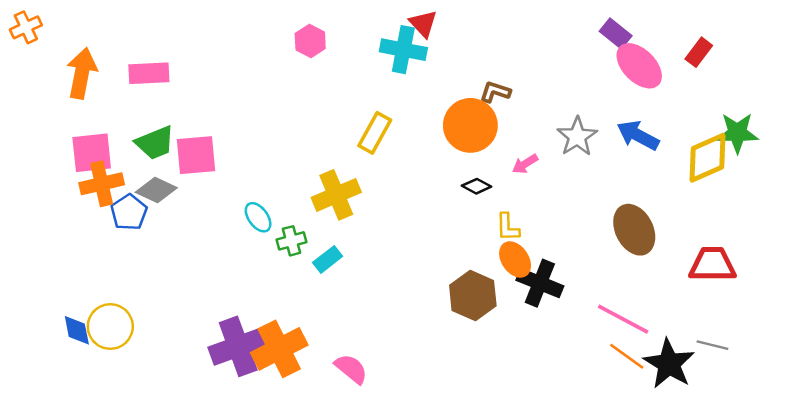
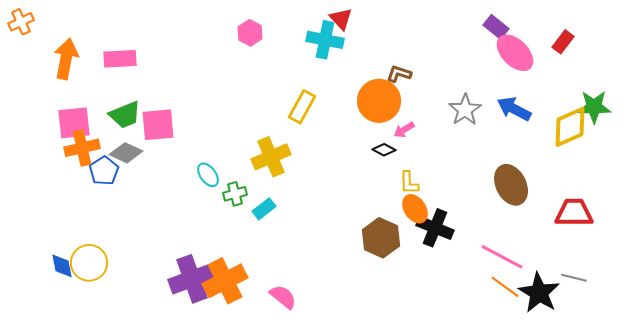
pink arrow: (525, 164) -> (404, 130), moved

